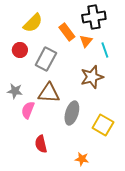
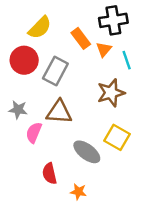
red circle: (20, 50) -> (24, 60), size x1.5
gray ellipse: (72, 113) -> (87, 152), moved, turned -70
yellow square: (103, 125) -> (117, 137), moved
orange star: (82, 159) -> (78, 192), moved

